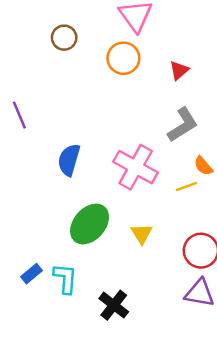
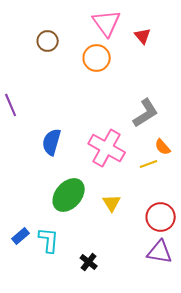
red triangle: (179, 70) -> (143, 36), moved, turned -30
black cross: (114, 305) -> (89, 262), size x0.7

